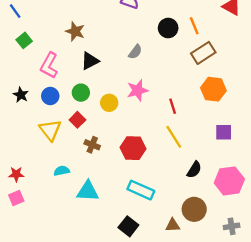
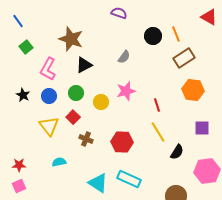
brown star: (75, 31) -> (71, 39), size x1.4
black semicircle: (194, 170) -> (177, 152), moved
cyan triangle: (88, 191) -> (98, 183), moved, turned 30

